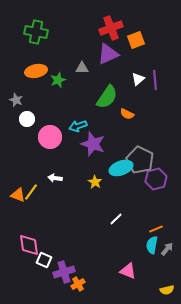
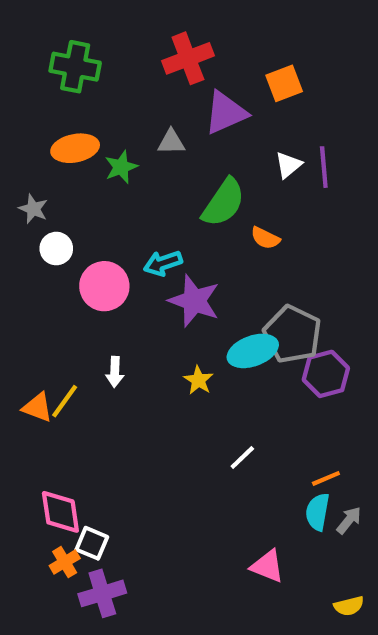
red cross: (111, 28) -> (188, 58), moved
white arrow: (55, 178) -> (115, 372), turned -96
purple cross: (64, 272) -> (102, 593), moved
orange cross: (78, 284) -> (65, 562), moved

